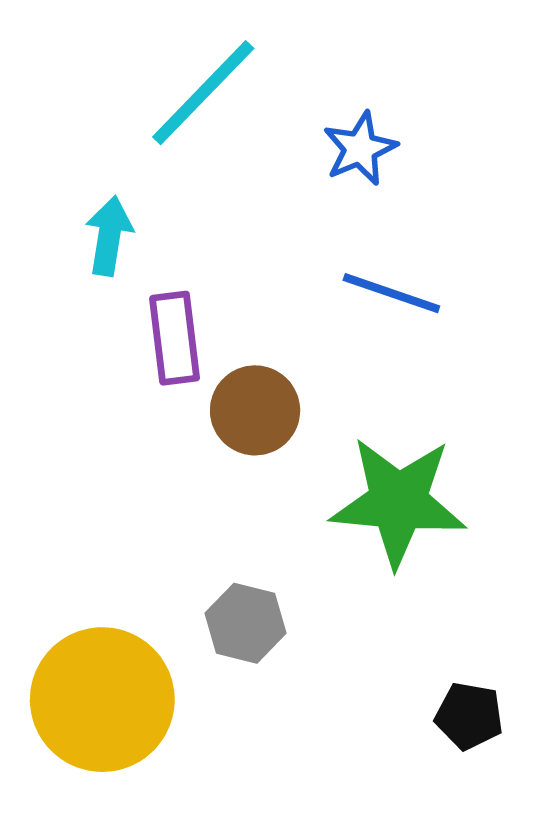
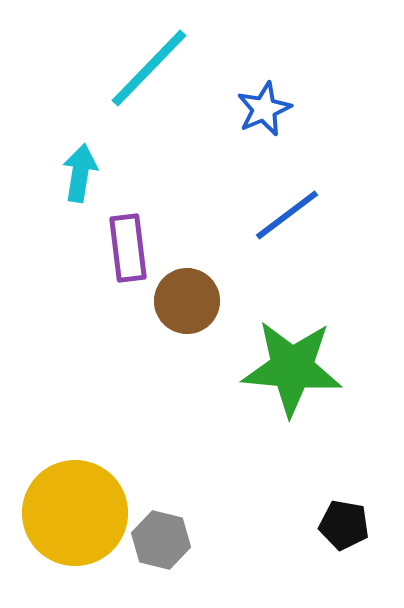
blue line: (391, 293) -> (287, 215), turned -56
gray hexagon: (245, 623) -> (161, 540), moved

